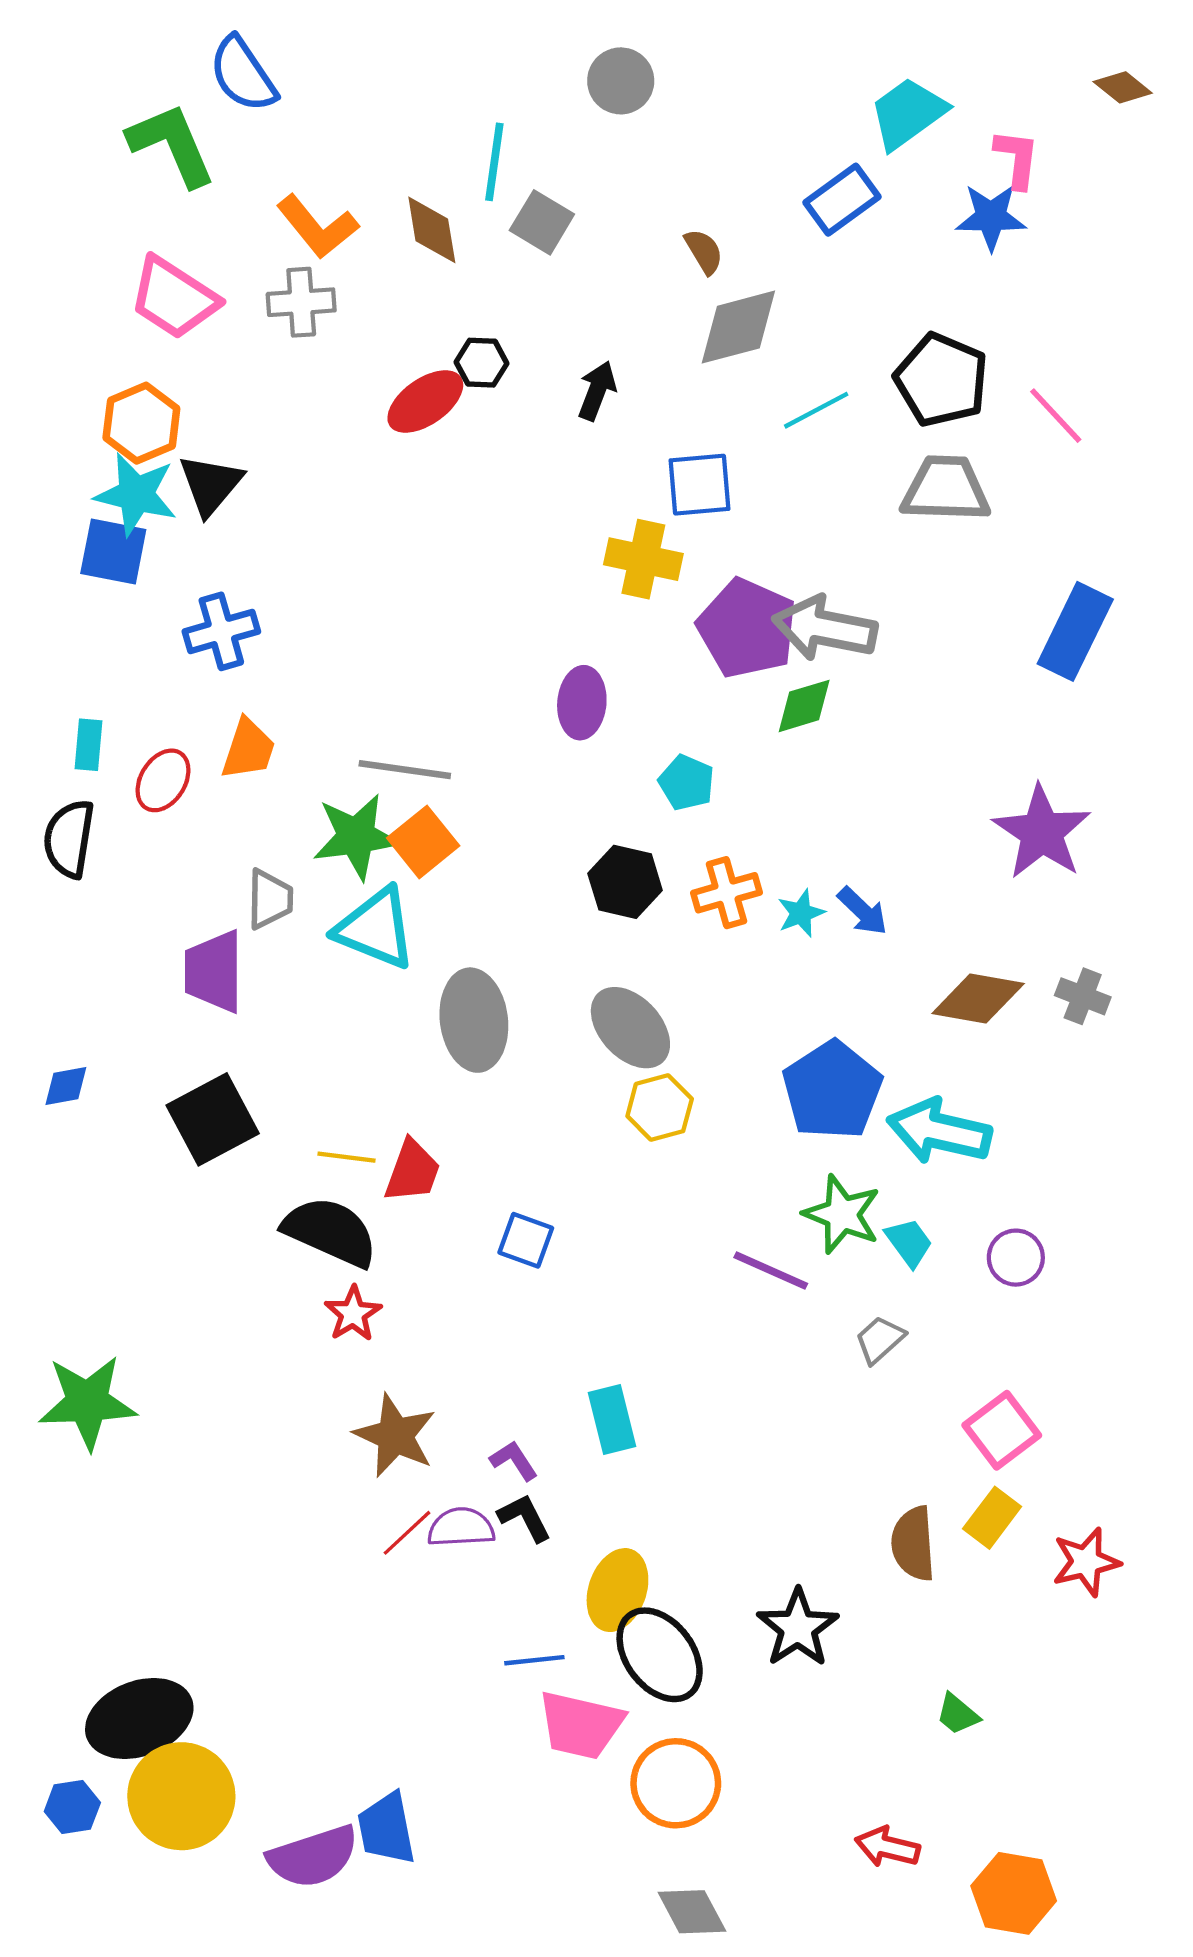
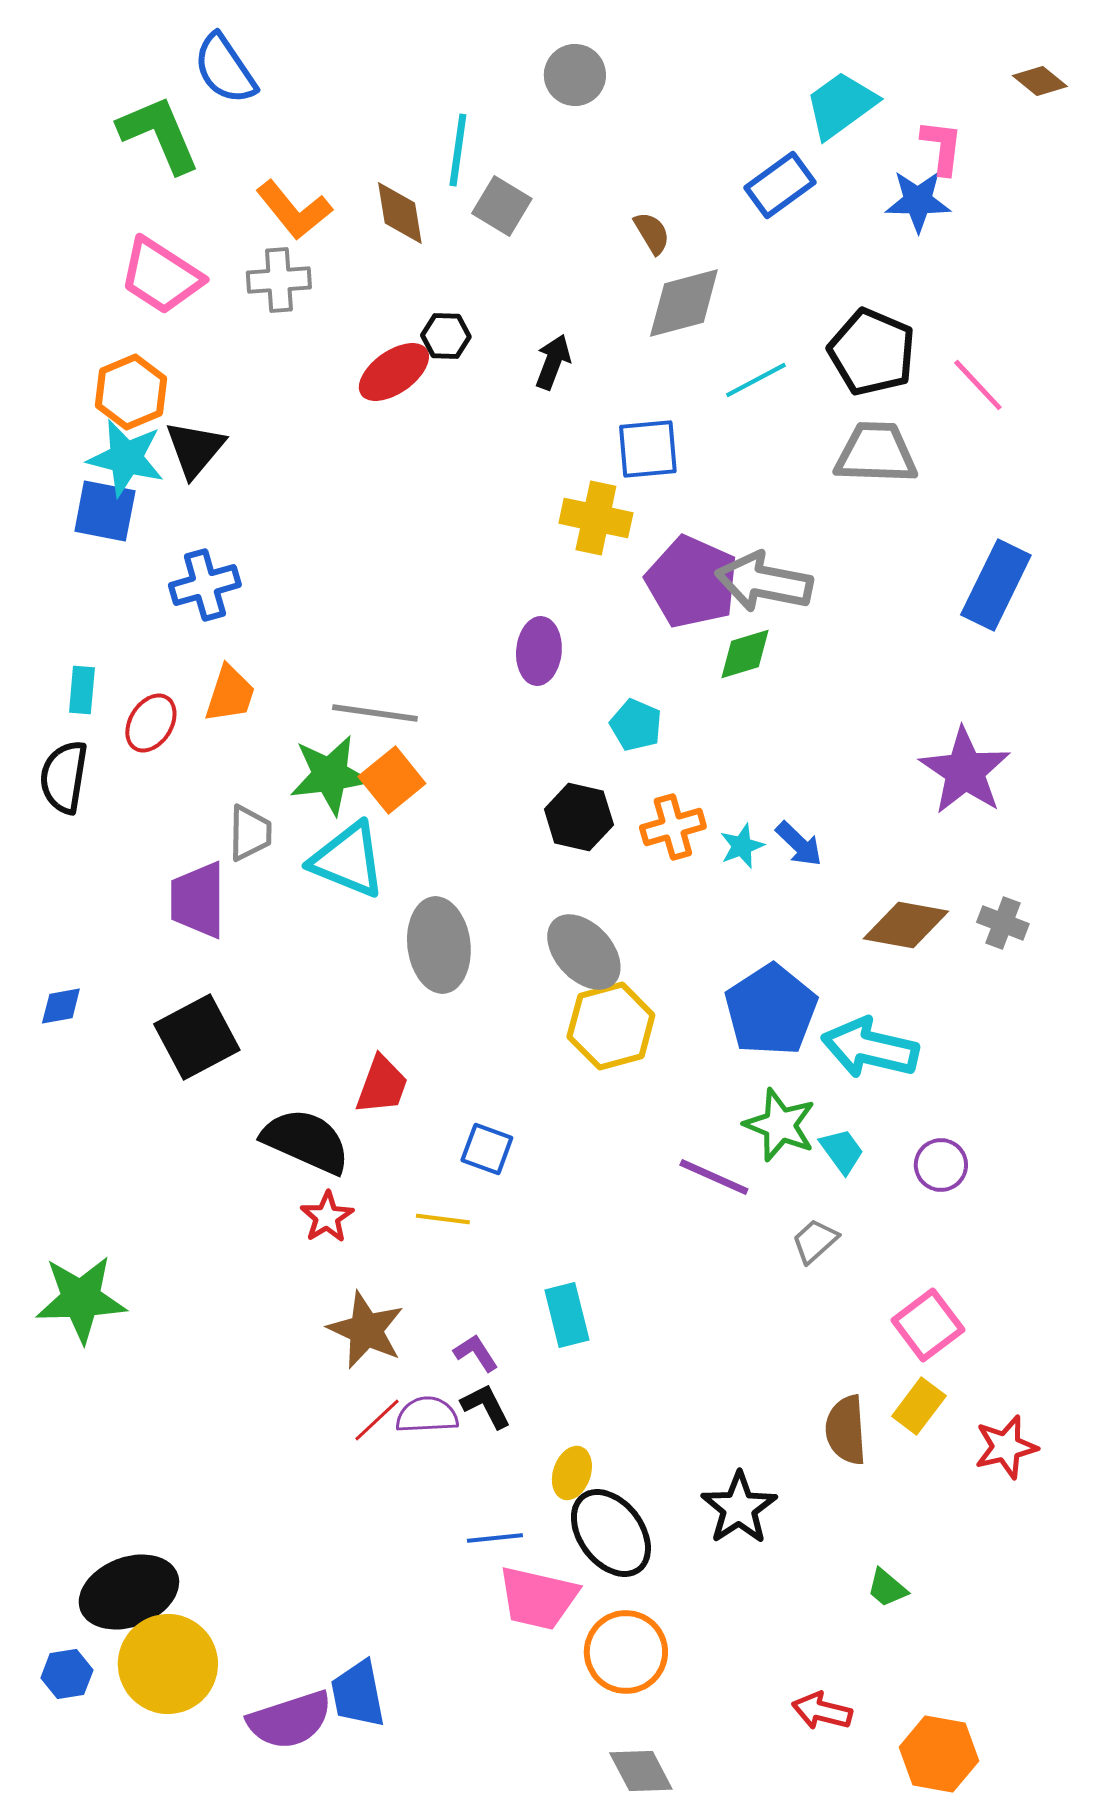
yellow hexagon: (660, 1108) -> (611, 1026), size x1.4
yellow line: (347, 1157) -> (443, 1219), moved
yellow ellipse: (617, 1590) -> (572, 1473), size x0.7

